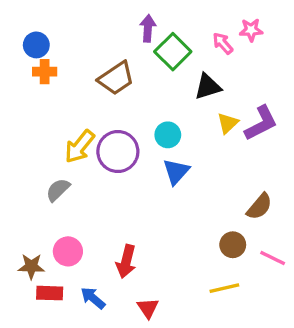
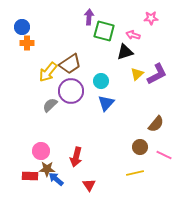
pink arrow: (223, 43) -> (133, 35), moved, turned -32
green square: (173, 52) -> (104, 31), turned -30
brown trapezoid: (116, 78) -> (70, 64), moved
yellow arrow: (80, 147) -> (48, 72), moved
gray semicircle: (58, 190) -> (50, 105), moved
brown star: (31, 266) -> (47, 169), moved

